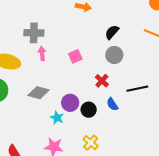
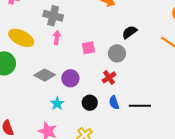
gray circle: (114, 55) -> (117, 53), moved
black line: (137, 89) -> (140, 106), moved
purple circle: (70, 103) -> (70, 78), moved

